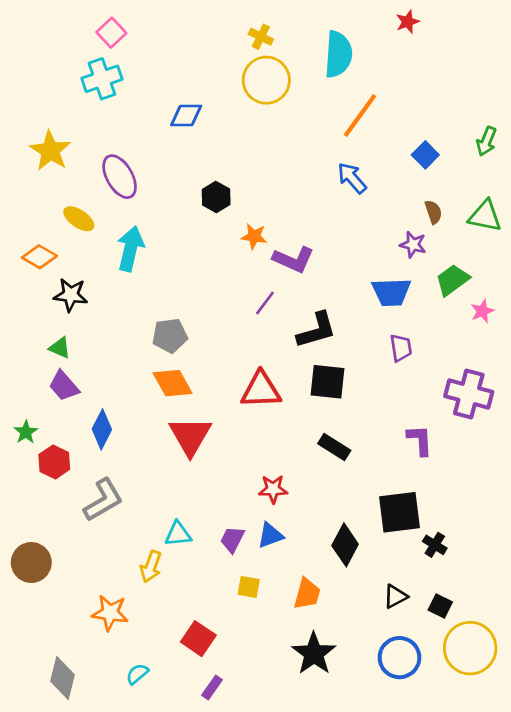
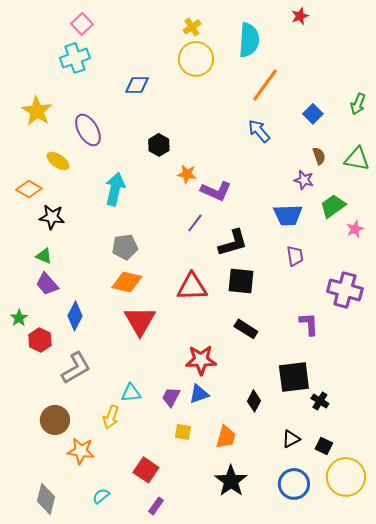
yellow cross: (261, 37) -> (192, 27), turned 30
cyan arrow: (130, 249) -> (115, 189), moved
orange diamond: (173, 383) -> (127, 282), turned -48
red star: (273, 489) -> (201, 360), size x1.4
black diamond: (345, 545) -> (254, 401), size x0.7
brown circle: (31, 562) -> (55, 420), moved

